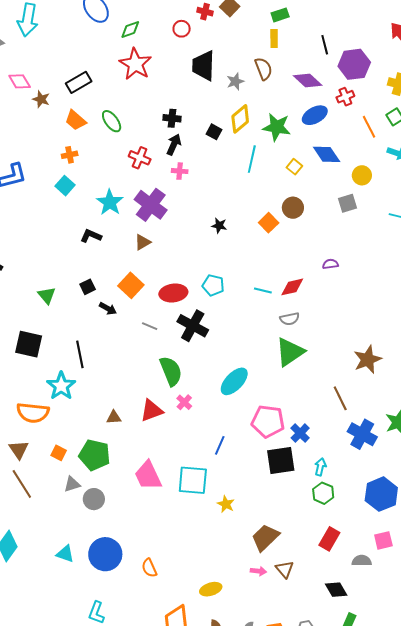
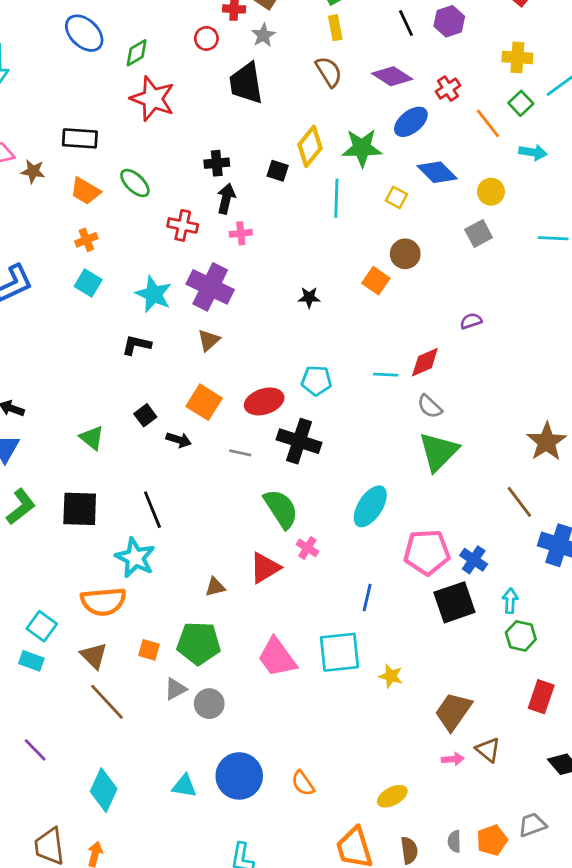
purple hexagon: (354, 64) -> (449, 21), moved, size x0.7
gray star: (235, 81) -> (263, 35), moved
black rectangle: (79, 82) -> (80, 138), turned 45
gray semicircle: (290, 319) -> (430, 406), turned 66

